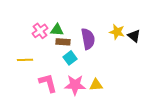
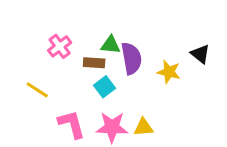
green triangle: (57, 30) -> (111, 45), moved
yellow star: (117, 32) -> (169, 72), moved
yellow line: (25, 60) -> (37, 90), turned 35

